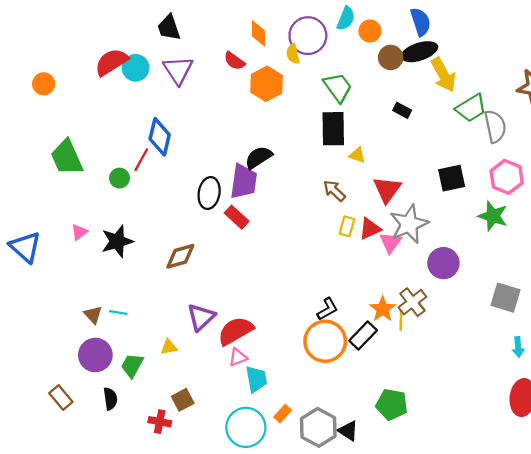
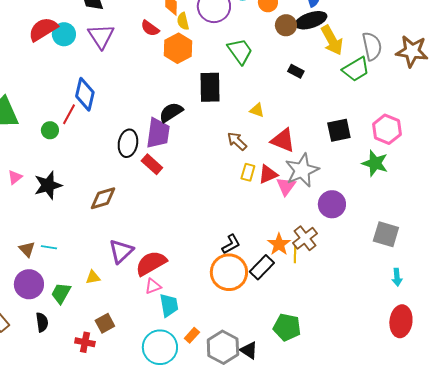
yellow semicircle: (293, 54) -> (183, 21), moved
gray semicircle: (495, 126) -> (372, 46), moved
black rectangle: (333, 129) -> (210, 87), moved
red triangle: (387, 190) -> (283, 140), turned -44

